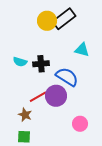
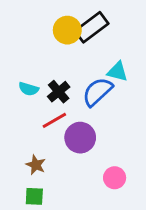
black cross: (41, 64) -> (59, 92), turned -35
blue semicircle: (67, 77) -> (97, 92), moved, turned -75
red line: (38, 97) -> (54, 120), moved

